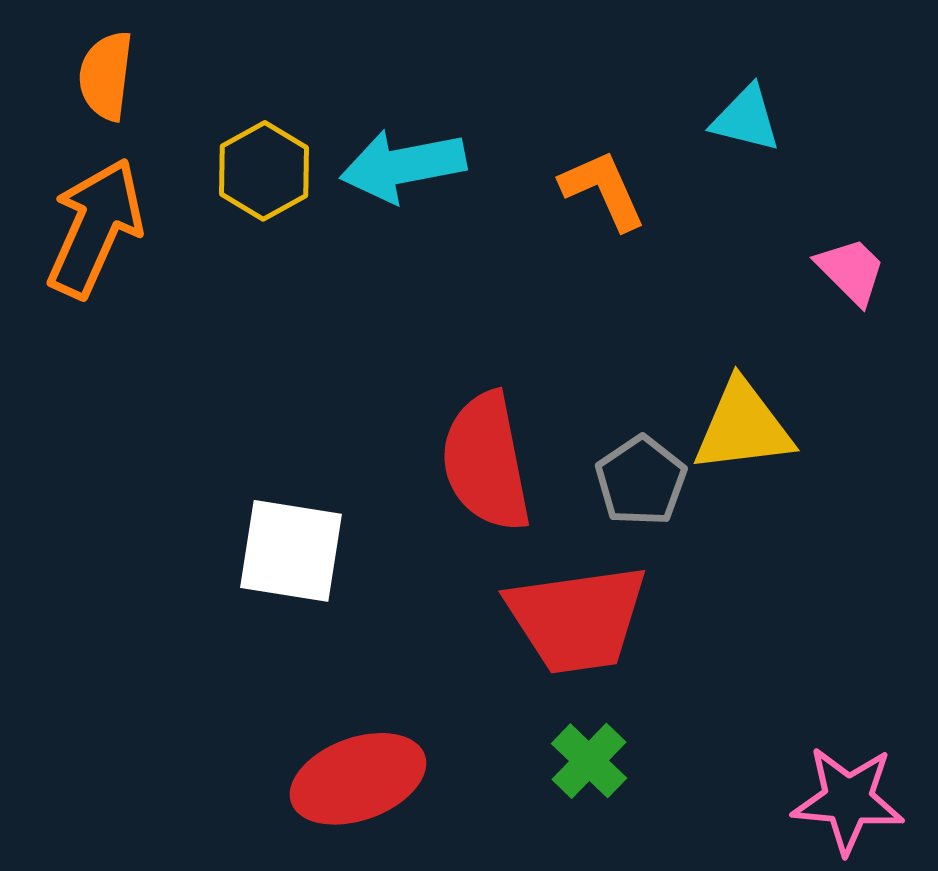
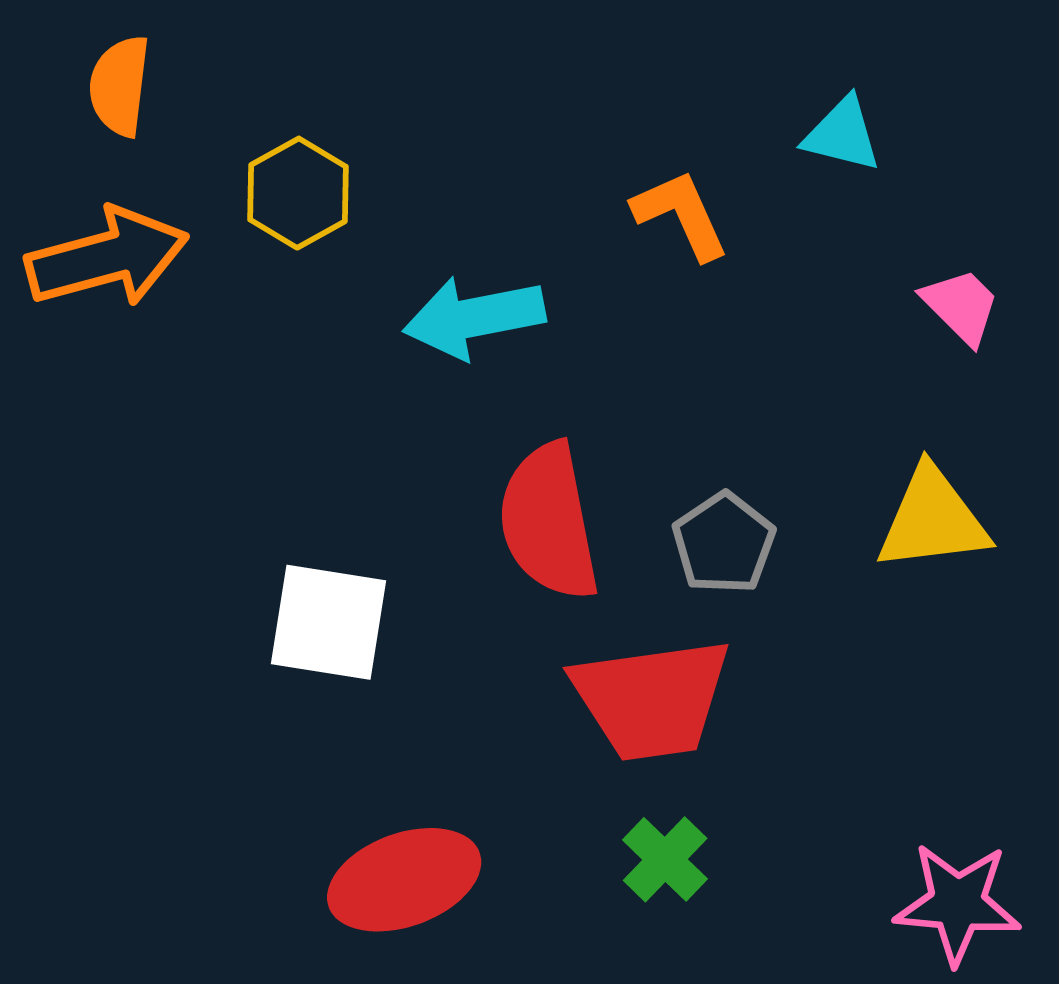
cyan arrow: (403, 166) -> (474, 317), moved
orange arrow: (95, 228) -> (107, 257), turned 51
yellow triangle: (743, 427) -> (933, 519), moved

